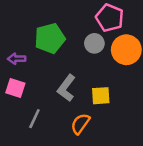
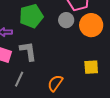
gray L-shape: (66, 88) -> (28, 51), moved, turned 135
yellow square: (101, 96) -> (91, 67), moved

